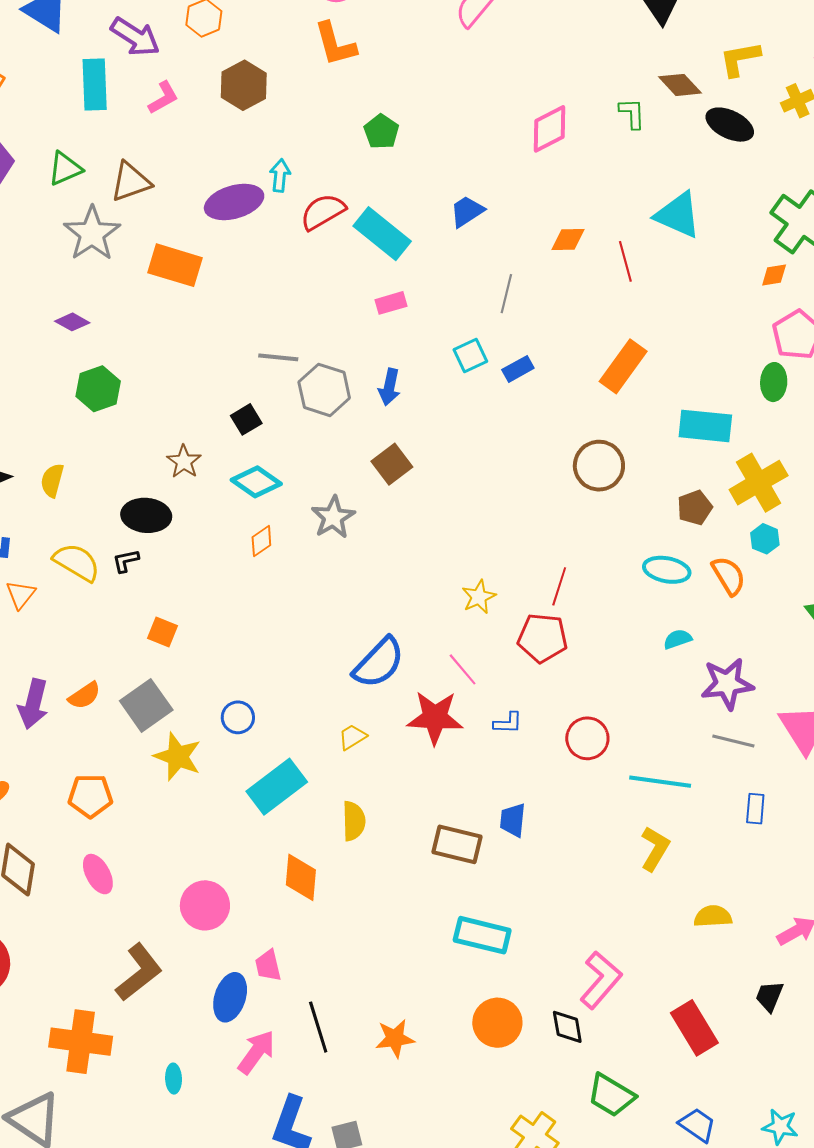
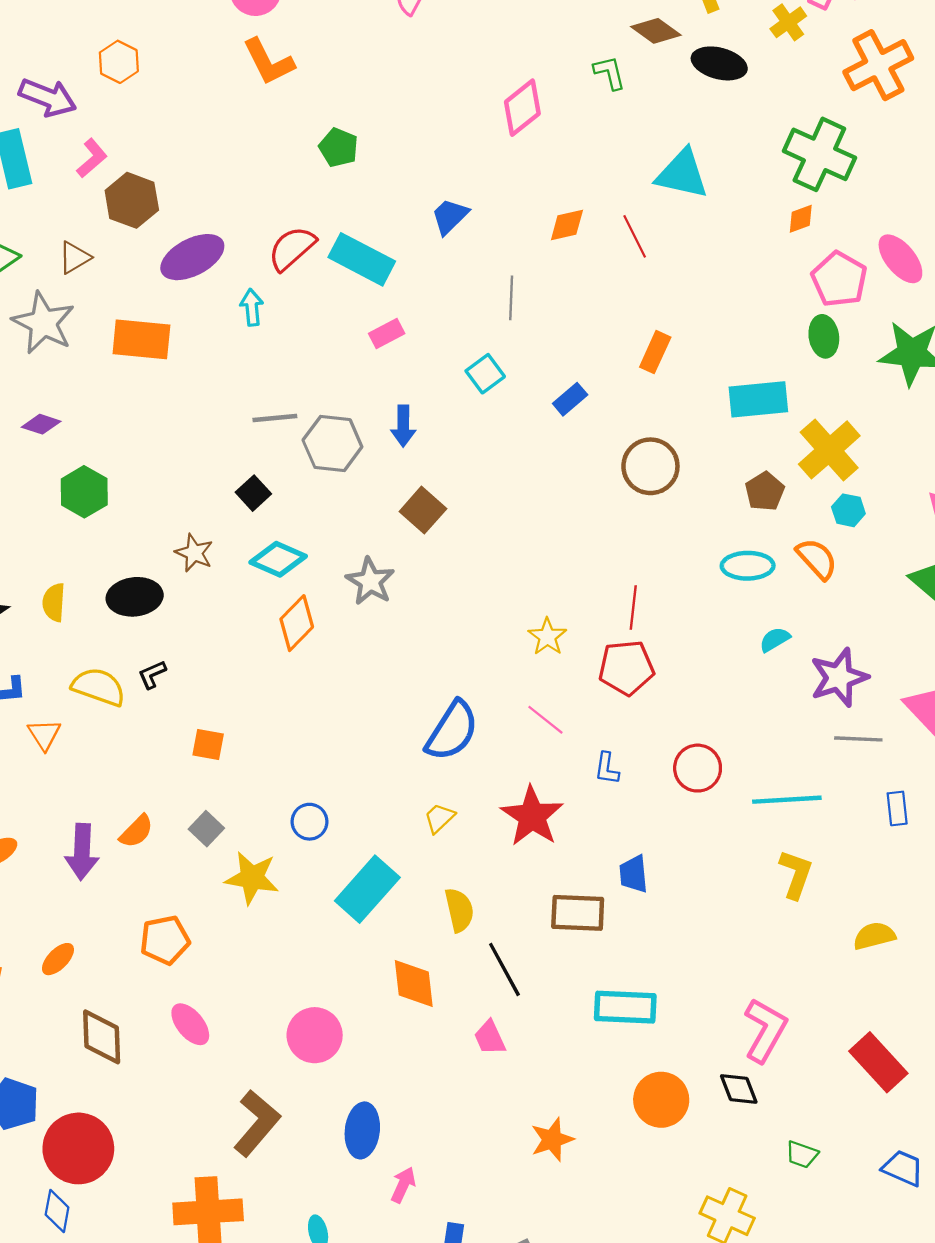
brown hexagon: (244, 85) -> (132, 200), moved
cyan arrow: (280, 175) -> (252, 307), moved
brown triangle: (131, 182) -> (74, 258), size x0.7
orange rectangle: (623, 366) -> (655, 352), size x0.7
blue rectangle: (518, 369) -> (570, 399), moved
black ellipse: (146, 515) -> (135, 597), moved
orange diamond: (261, 541) -> (297, 623), size x1.5
gray square: (146, 705) -> (206, 829), size x0.6
red star: (435, 718) -> (532, 816), moved, turned -30
blue L-shape: (508, 723) -> (607, 768), turned 108
pink trapezoid: (268, 965) -> (490, 1038), moved
black line: (318, 1027) -> (504, 969), moved
pink arrow: (256, 1052) -> (403, 1185), size x0.7
green trapezoid: (611, 1095) -> (802, 1154), size x0.6

